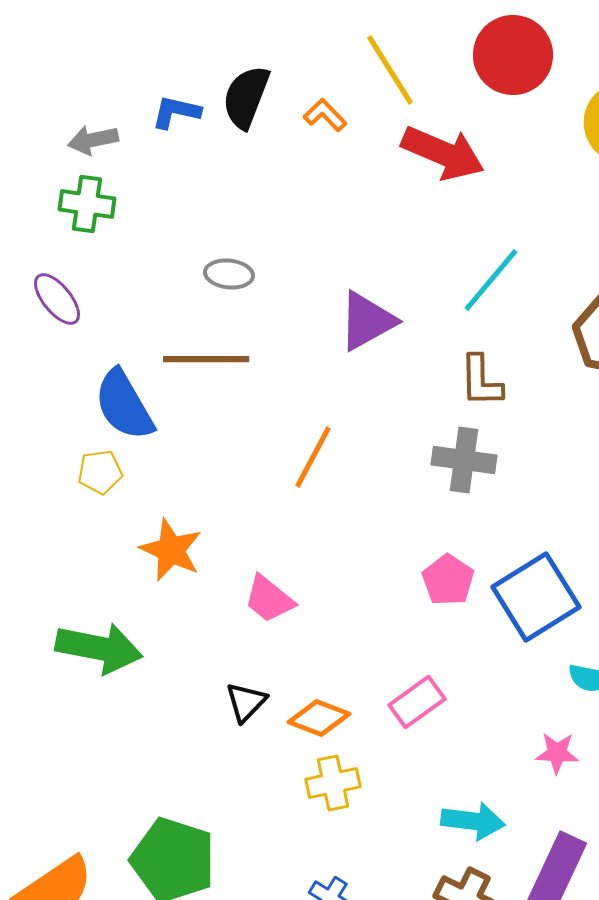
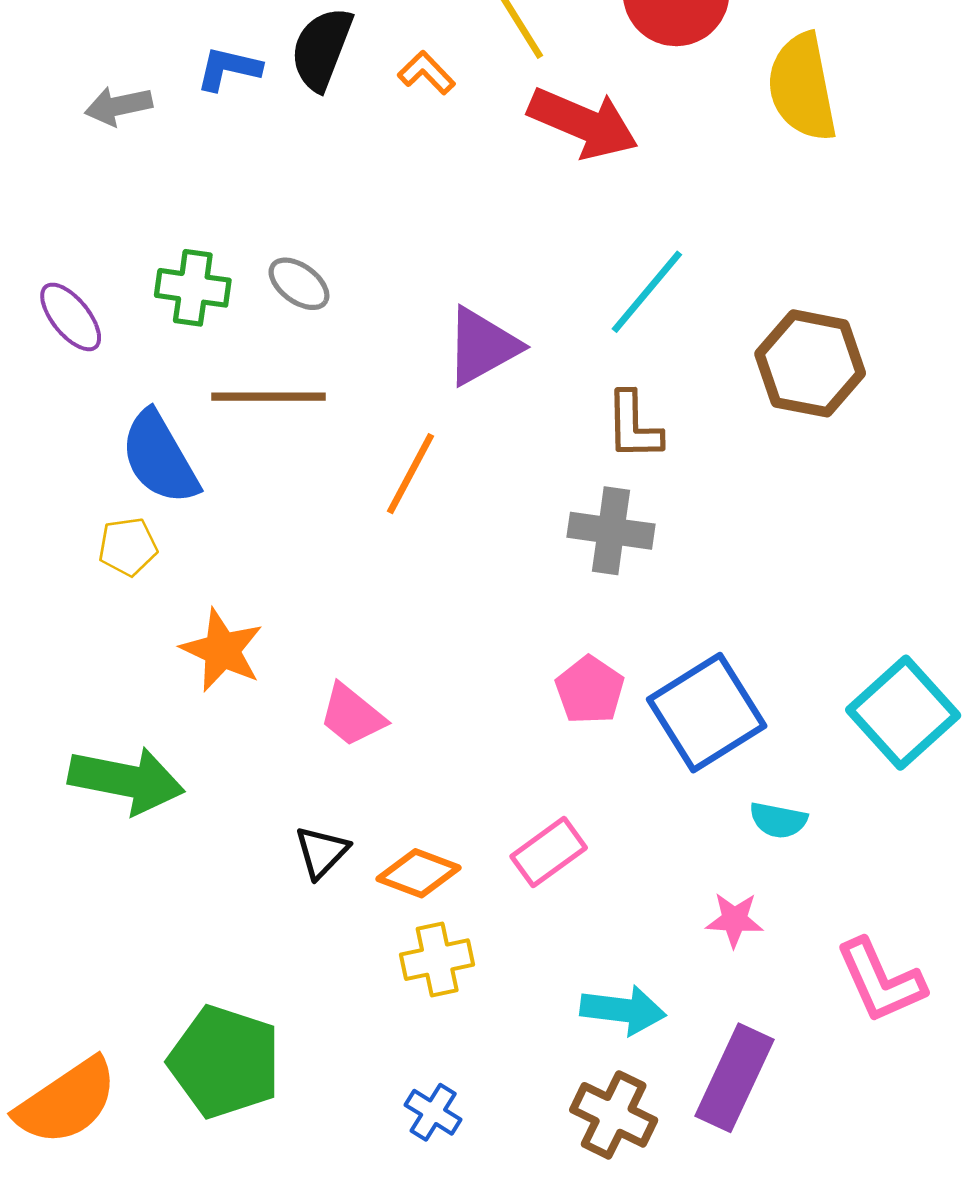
green cross: (87, 204) -> (193, 288), moved
gray ellipse: (229, 274) -> (299, 284), turned 30
orange line: (313, 457) -> (411, 474), moved

